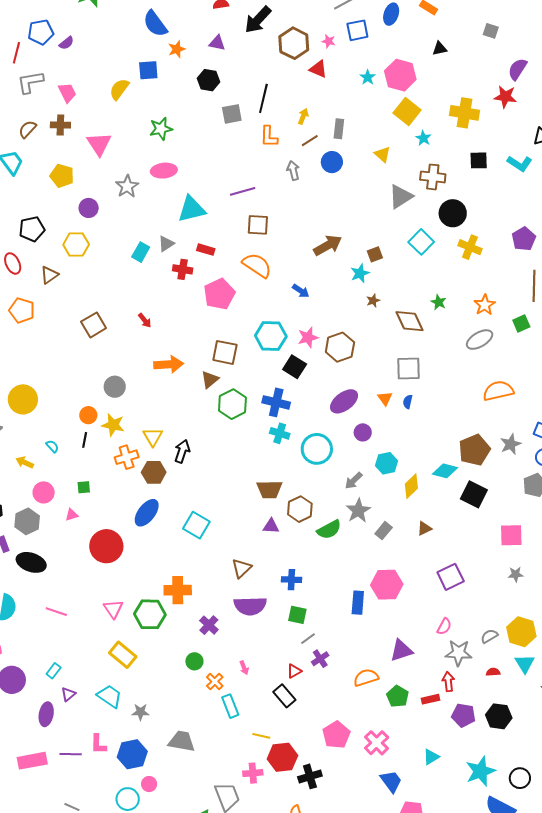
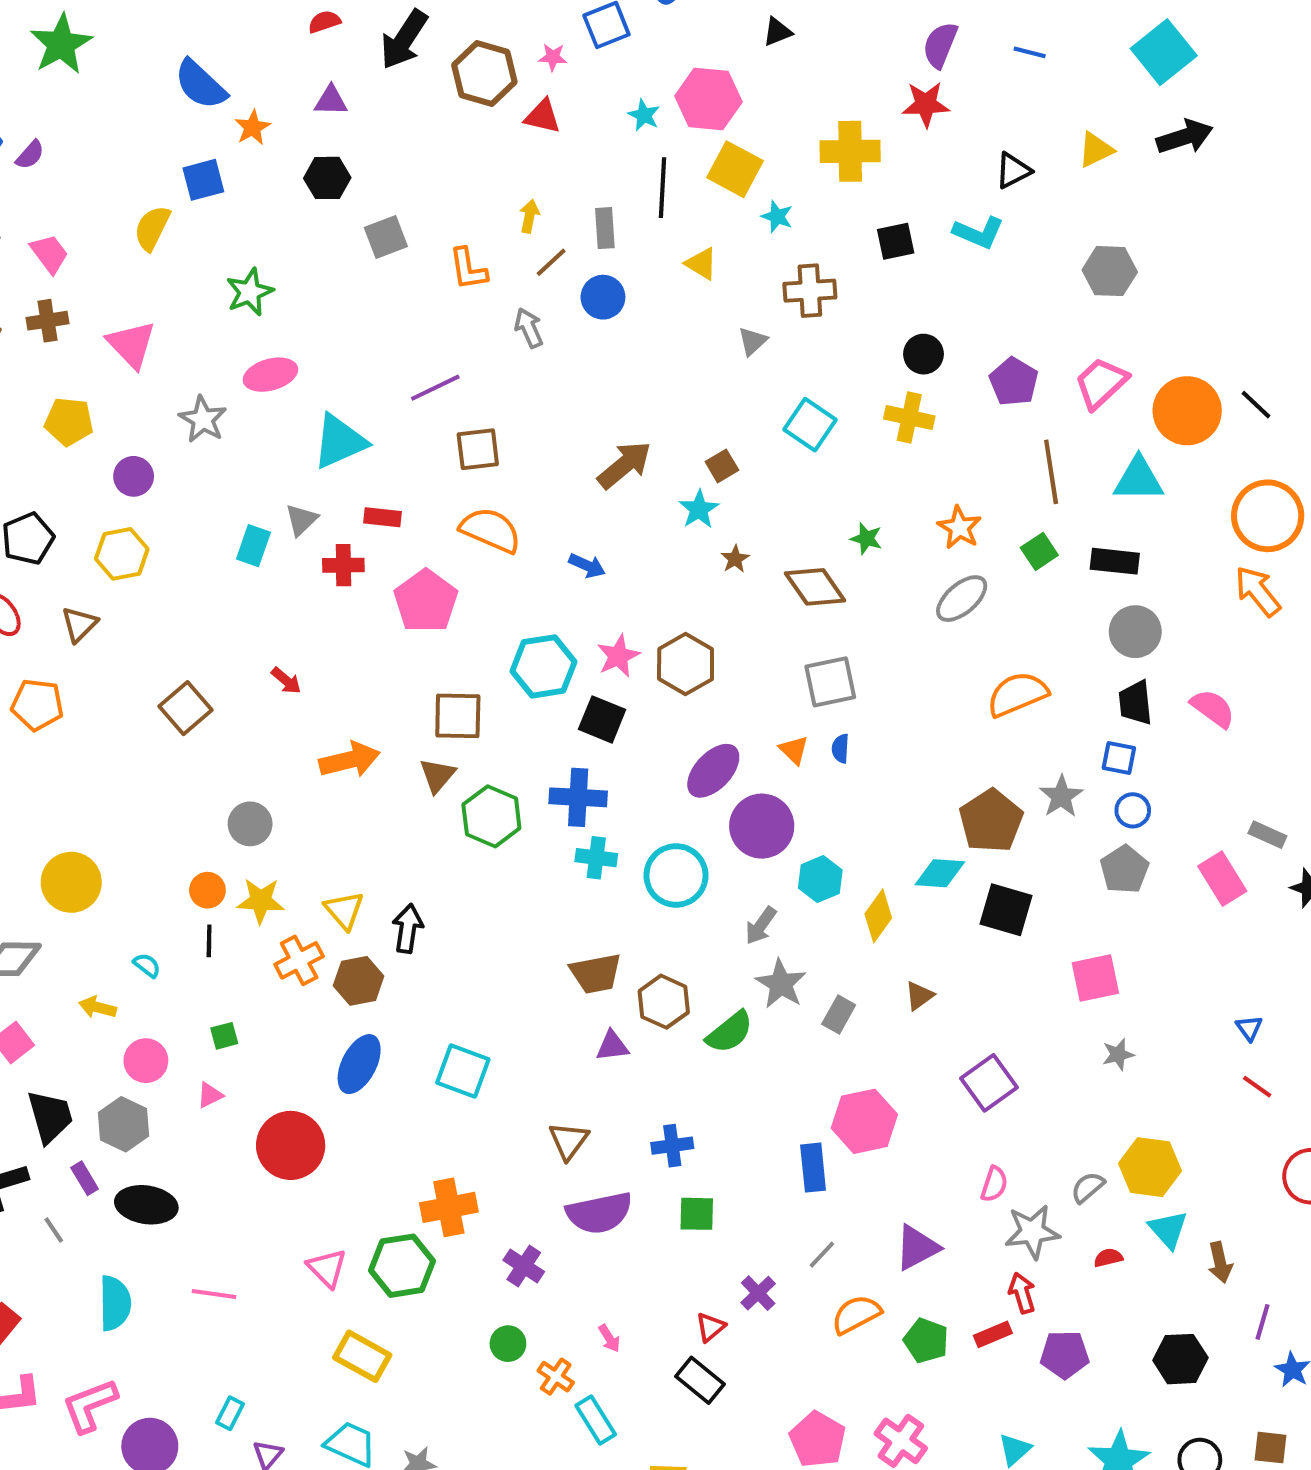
black line: (263, 98) -> (662, 188), moved
gray triangle: (401, 196) -> (753, 341), size x0.6
black circle: (453, 213) -> (924, 354), moved, size x0.7
purple circle: (363, 432) -> (762, 826), size x1.8
gray line: (308, 639) -> (822, 1255), moved
black hexagon: (499, 716) -> (1180, 1359), moved

